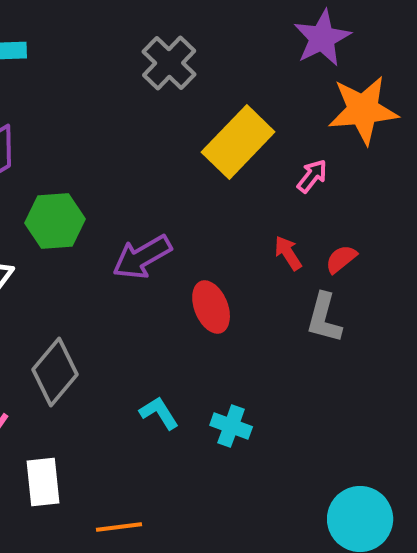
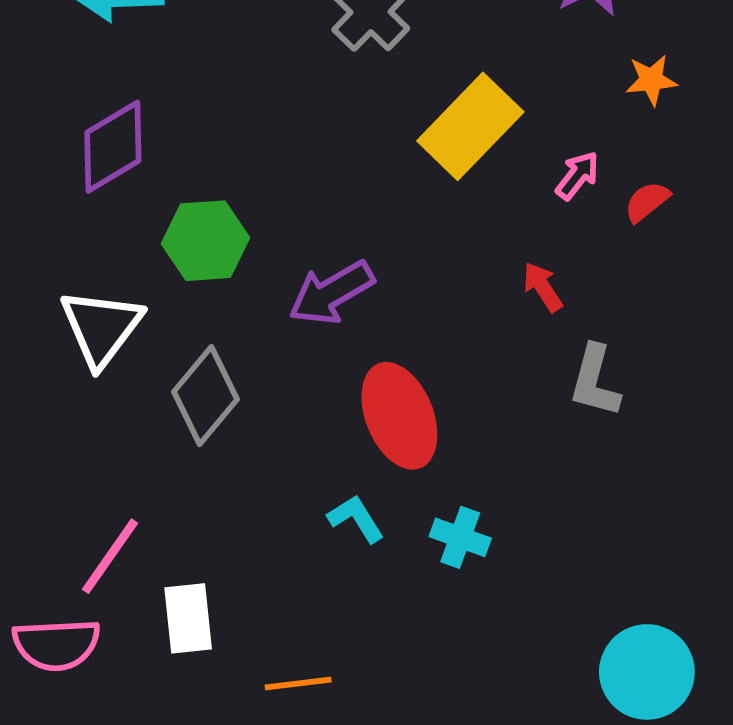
orange star: (363, 110) -> (651, 80), size x0.5
red semicircle: (341, 259) -> (647, 202), moved
red ellipse: (211, 307) -> (399, 416), moved, size x1.4
gray diamond: (55, 372) -> (205, 396), moved

